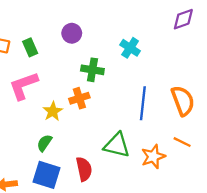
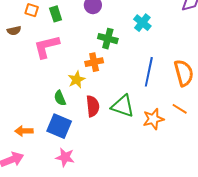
yellow star: (53, 111) -> (77, 80), moved
green semicircle: (44, 143) -> (60, 98), turned -63
red semicircle: (84, 169) -> (93, 106), moved

